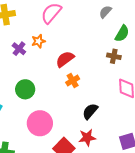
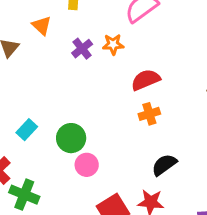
green circle: (25, 89) -> (71, 138), moved
pink circle: (40, 123) -> (87, 165), size x0.6

